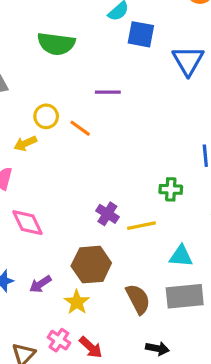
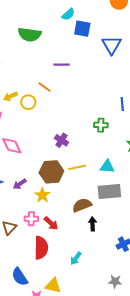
yellow circle: (46, 116) -> (28, 102), moved
yellow line: (141, 226) -> (77, 167), moved
brown semicircle: (138, 299) -> (82, 205), moved, turned -84
pink cross: (59, 340) -> (31, 219), turned -32
black arrow: (157, 348) -> (92, 224), turned -104

